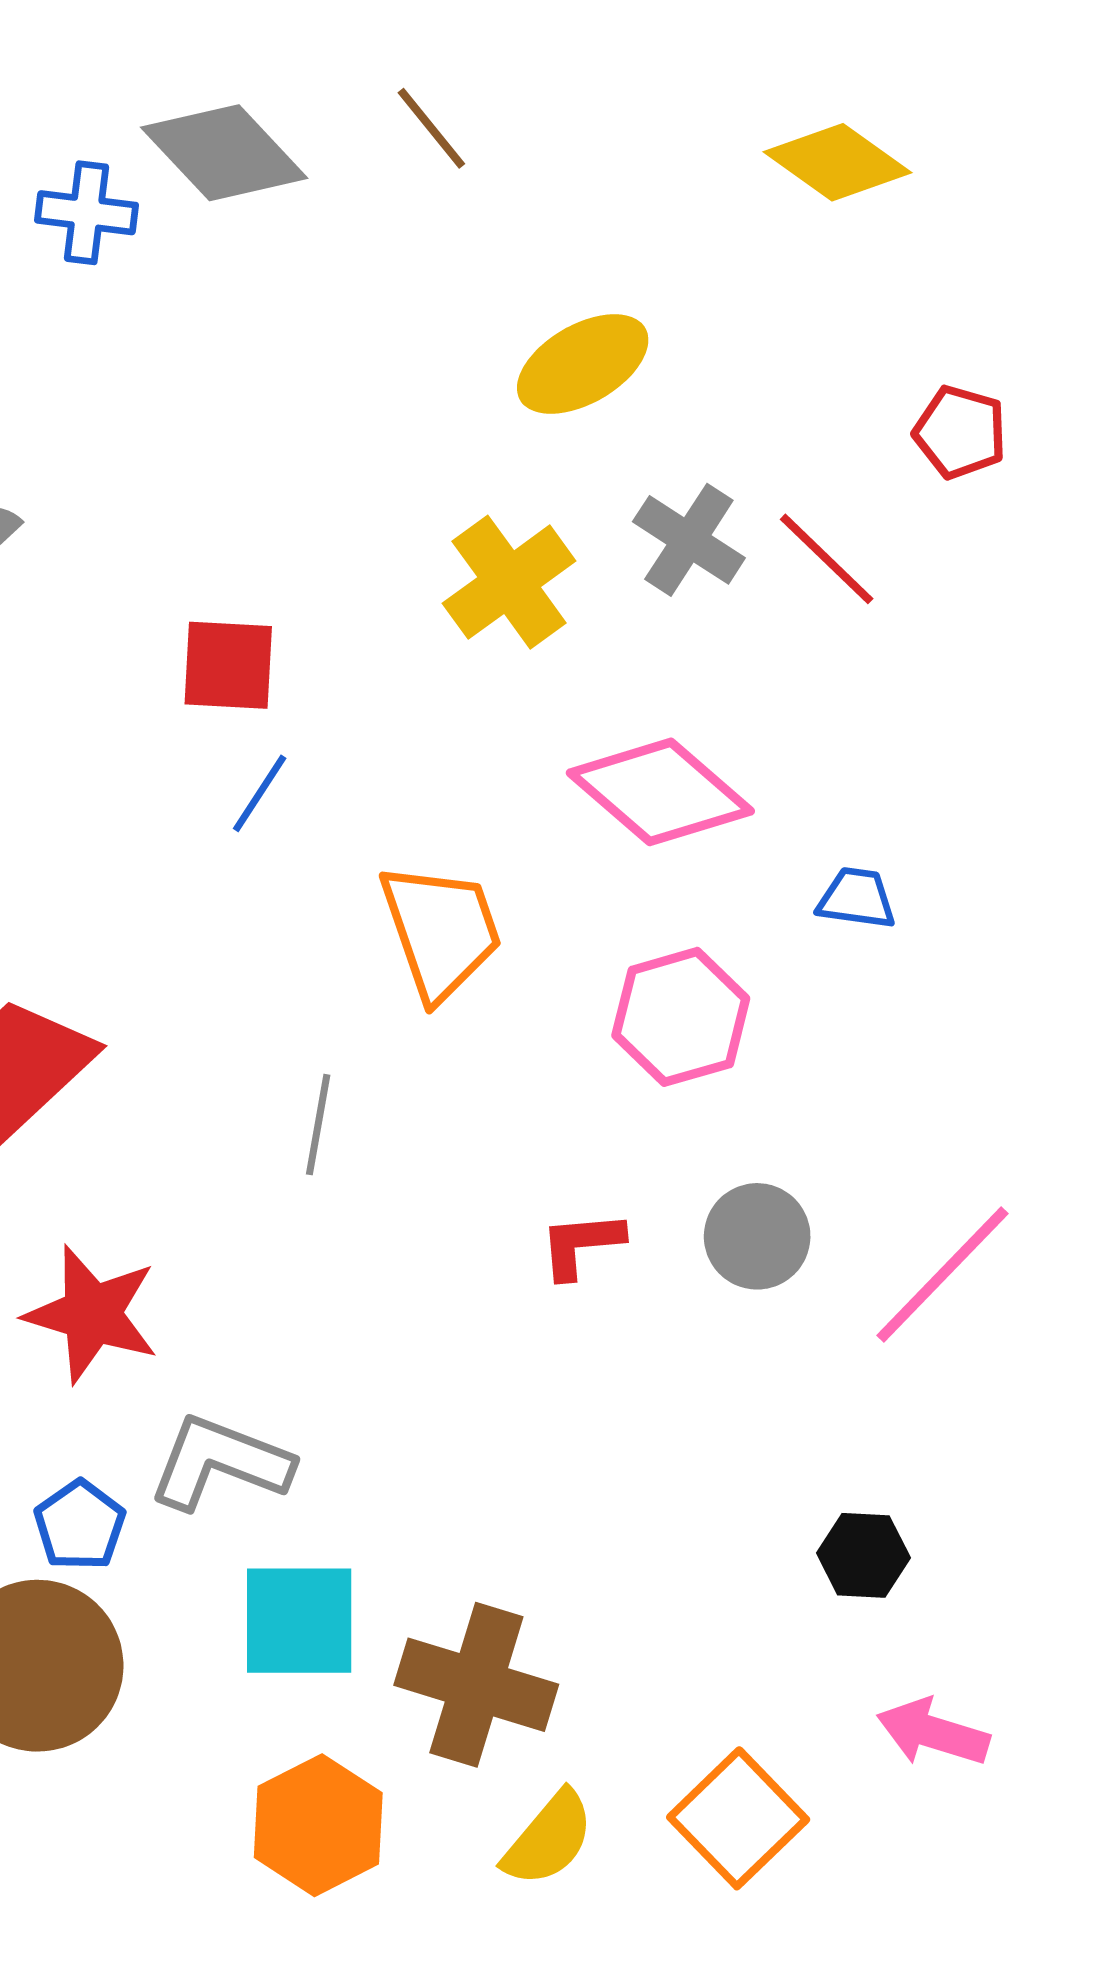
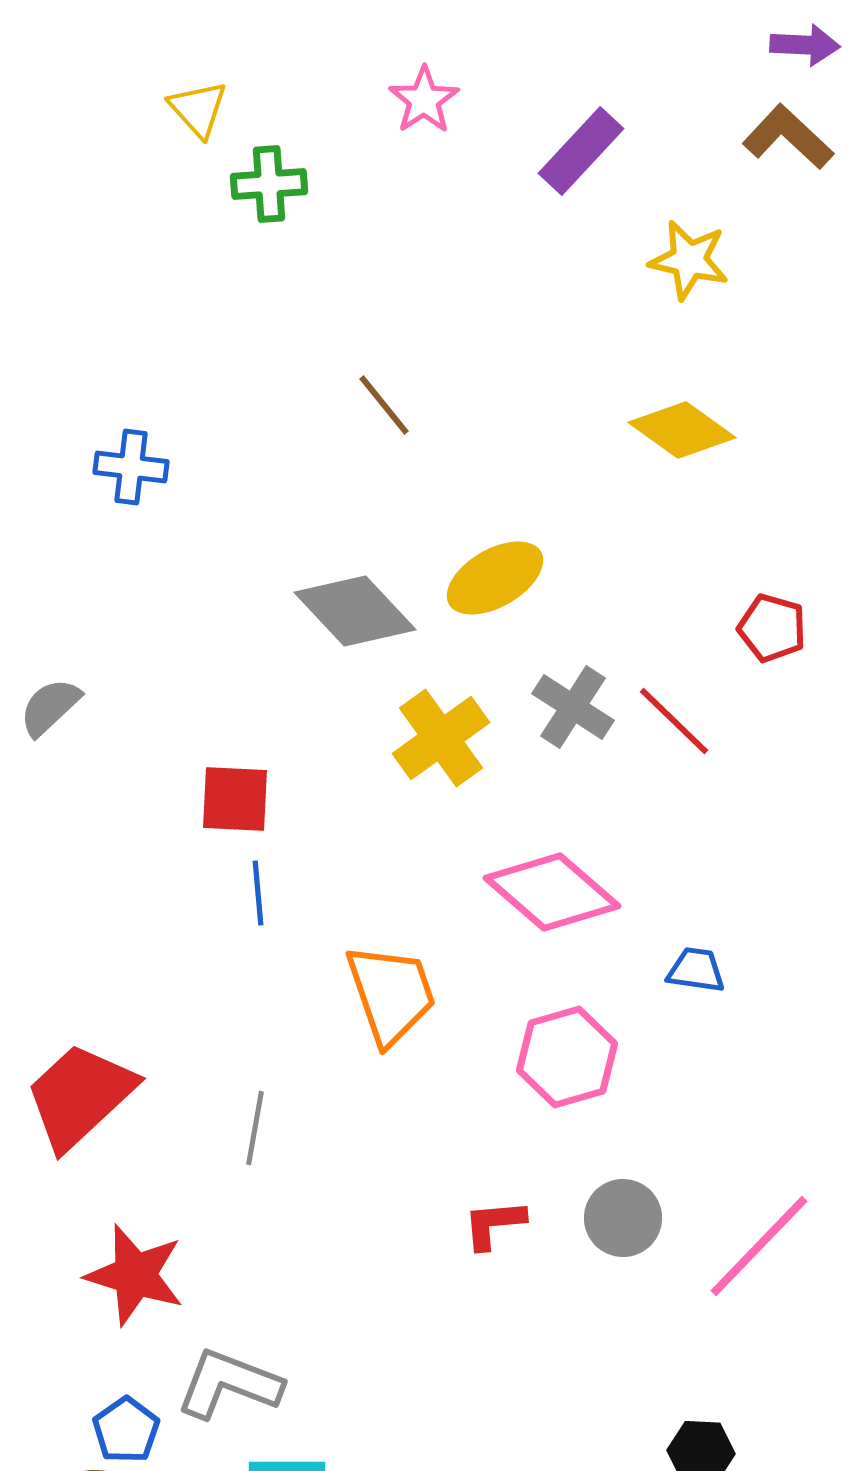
gray diamond: (224, 153) -> (355, 611), moved
blue line: (260, 793) -> (258, 893), turned -38
gray line: (318, 1125) -> (255, 1128), moved

